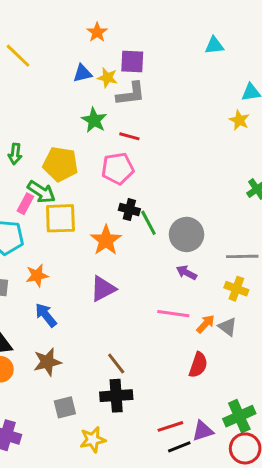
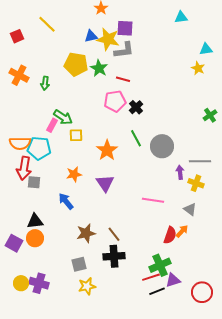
yellow star: (107, 78) -> (108, 39), size x1.6
green arrow: (15, 154) -> (45, 83), moved
yellow pentagon: (60, 164) -> (76, 64), moved
black cross: (129, 210) -> (136, 107), moved, turned 32
yellow square: (60, 218) -> (76, 135), size x0.6
purple arrow: (187, 273) -> (180, 172), moved, turned 56
orange star: (37, 276) -> (74, 174), moved
purple triangle: (103, 289) -> (105, 183), turned -36
orange arrow: (206, 324) -> (182, 231), moved
brown star: (47, 362) -> (86, 233), moved
green cross: (239, 416) -> (160, 265), moved
yellow star: (93, 440) -> (87, 286), moved

